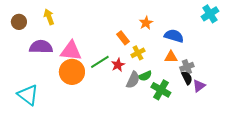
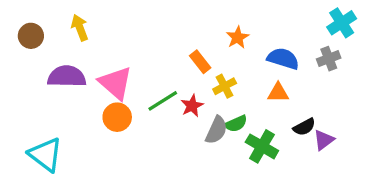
pink triangle: (71, 51) -> (116, 83), turned 35
gray cross: (187, 67) -> (329, 59), moved
orange circle: (72, 72) -> (117, 117), size x0.7
black semicircle: (187, 78) -> (304, 127), turned 88

